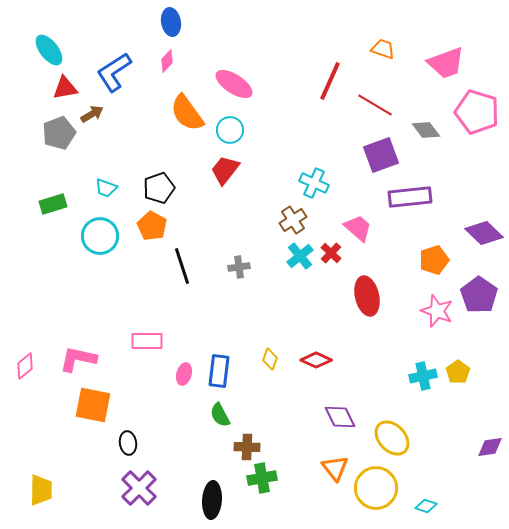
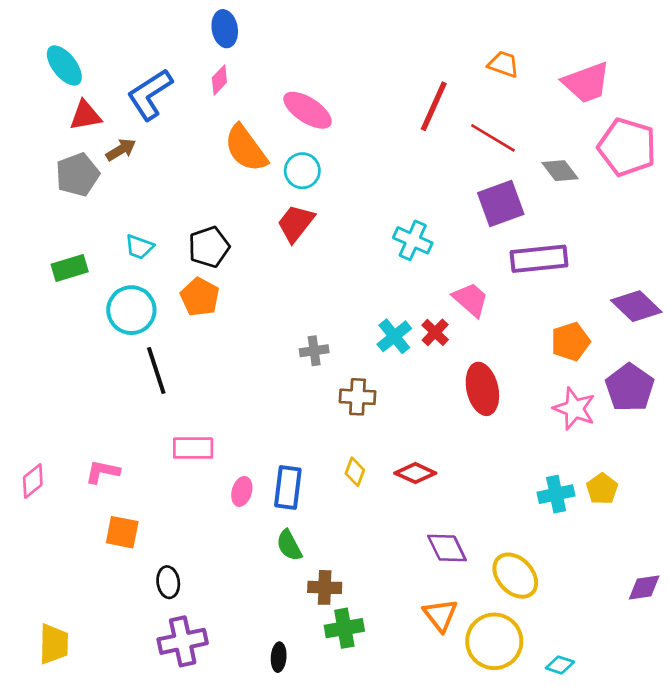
brown cross: (293, 220) -> (358, 397), moved, turned 36
black line: (182, 266) -> (156, 371), moved
pink L-shape: (78, 359) -> (102, 472), size x0.7
orange square: (93, 405) -> (122, 532), size x0.7
purple cross: (139, 488) -> (183, 641), turned 33
black ellipse: (212, 500) -> (279, 657), size x0.6

